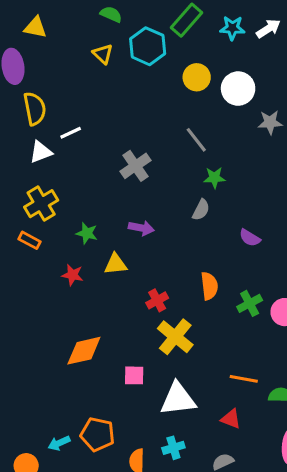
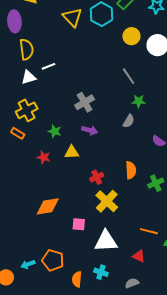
yellow triangle: (103, 54) -> (72, 17), size x1.5
gray cross: (135, 166) -> (85, 102), moved
cyan cross: (173, 448) -> (101, 272), turned 32

